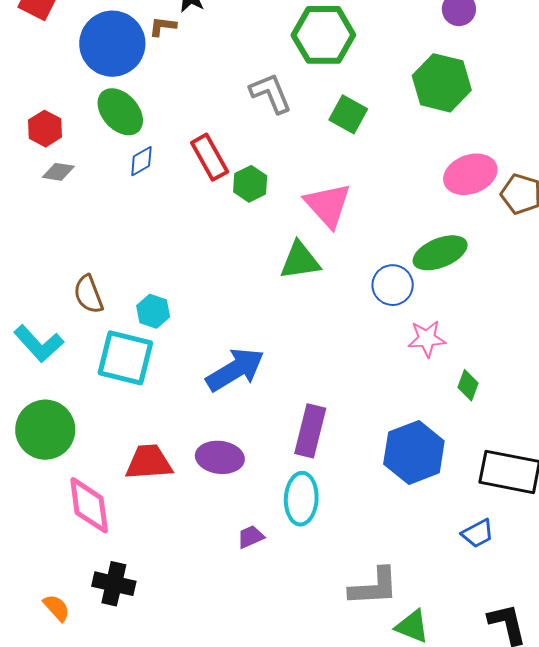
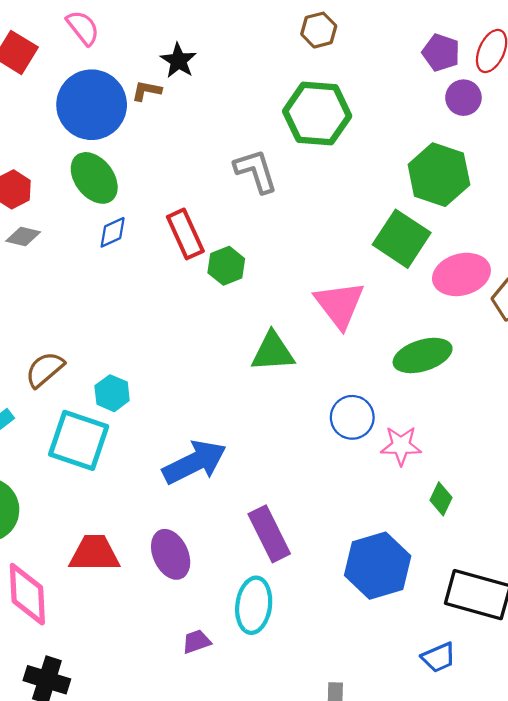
green square: (348, 114) -> (402, 239), moved, size x1.4
pink triangle: (328, 205) -> (339, 305), moved
blue circle: (393, 285) -> (352, 417), moved
brown semicircle: (88, 294) -> (45, 369), turned 66
purple rectangle: (310, 431) -> (269, 534), turned -45
purple ellipse: (220, 457) -> (171, 554), turned 54

